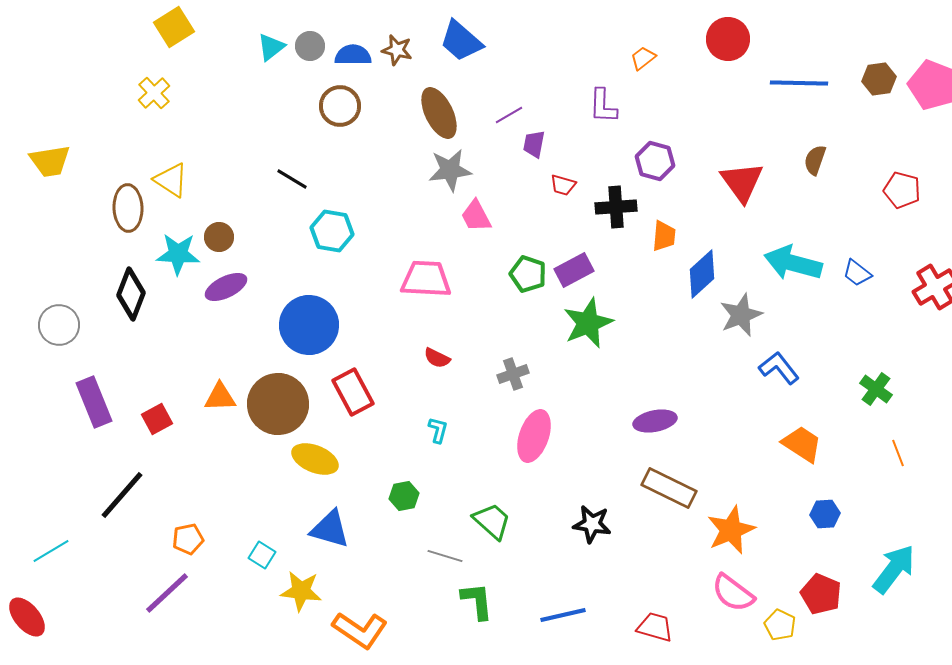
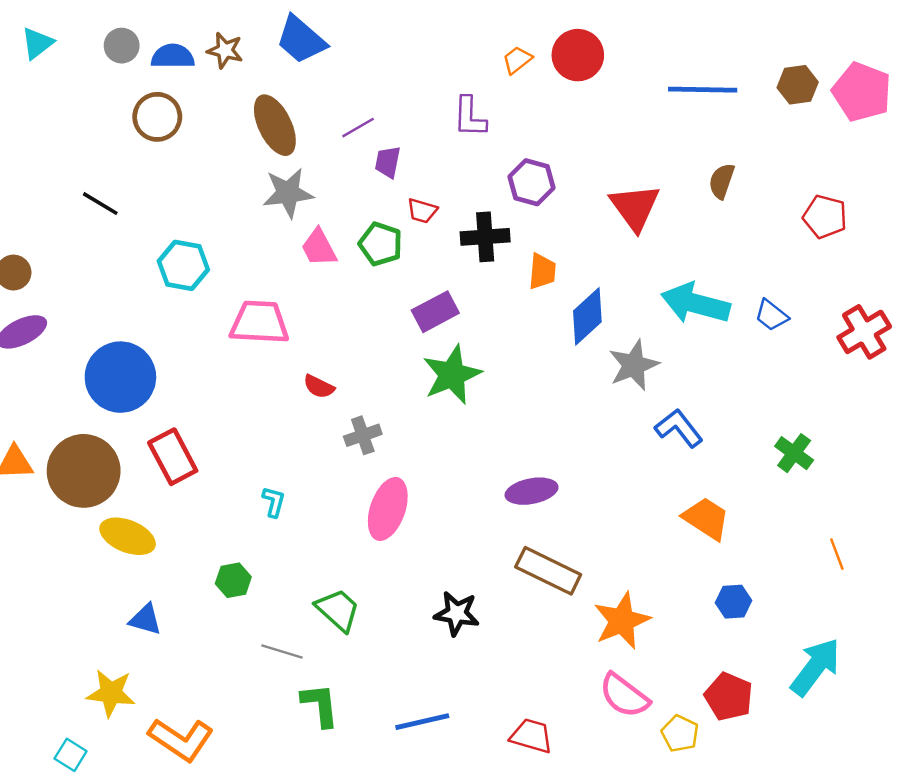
red circle: (728, 39) -> (578, 55), moved
cyan triangle: (271, 47) -> (37, 43), moved
cyan hexagon: (332, 231) -> (183, 265), moved
green pentagon: (528, 274) -> (381, 244), moved
red semicircle: (437, 358) -> (319, 387), moved
orange line: (898, 453) -> (837, 554), moved
blue triangle: (330, 529) -> (145, 619), size x0.7
cyan square: (262, 555) -> (71, 755), moved

